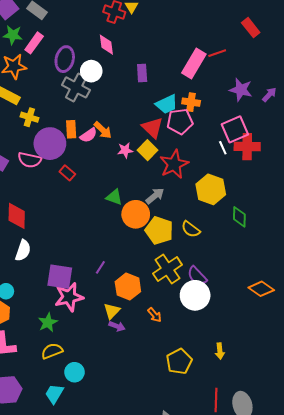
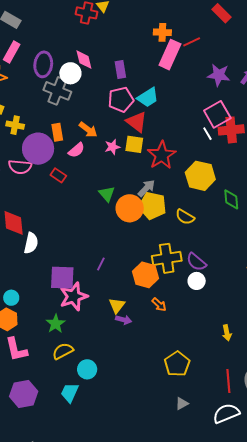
pink diamond: (106, 45) -> (84, 60), moved
orange cross: (191, 102) -> (162, 32), moved
pink pentagon: (180, 122) -> (121, 100), moved
pink semicircle: (88, 135) -> (76, 150), moved
yellow square: (148, 150) -> (134, 144), turned -30
green triangle: (114, 197) -> (107, 194), turned 36
yellow pentagon: (159, 230) -> (152, 206), moved
white semicircle: (23, 250) -> (31, 243), moved
yellow cross: (168, 269) -> (167, 258), turned 32
orange hexagon: (128, 287) -> (145, 275), moved
white circle: (195, 295) -> (197, 281), size x0.6
yellow pentagon: (179, 362) -> (177, 364), moved

